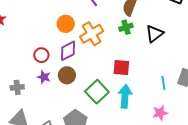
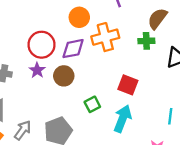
red circle: (41, 55) -> (42, 45), size x1.5
green square: (97, 92) -> (92, 104), size x0.6

